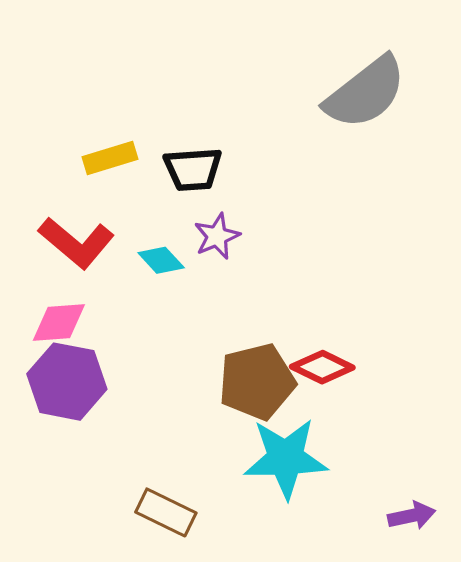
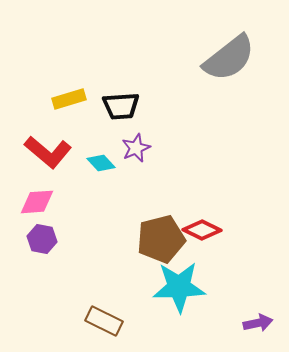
purple hexagon: (67, 382) -> (42, 239), size x0.6

